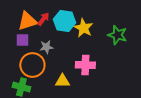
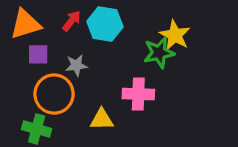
orange triangle: (27, 21) -> (25, 24), moved
yellow star: (83, 28) -> (175, 35), moved
green star: (117, 35) -> (159, 53), moved, turned -30

